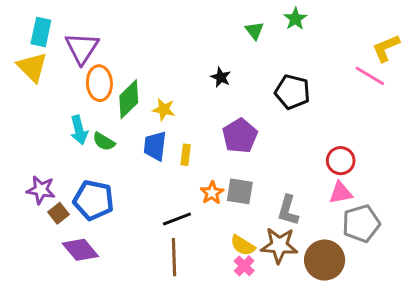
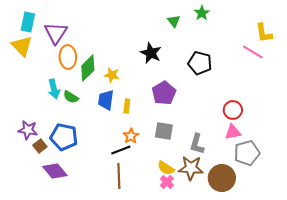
yellow L-shape: (386, 48) -> (264, 33), turned -75
black star: (221, 77) -> (151, 53), size x1.5
orange star: (212, 193) -> (131, 136), moved

